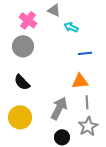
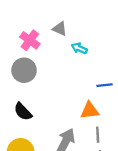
blue line: (85, 53) -> (105, 85), moved

